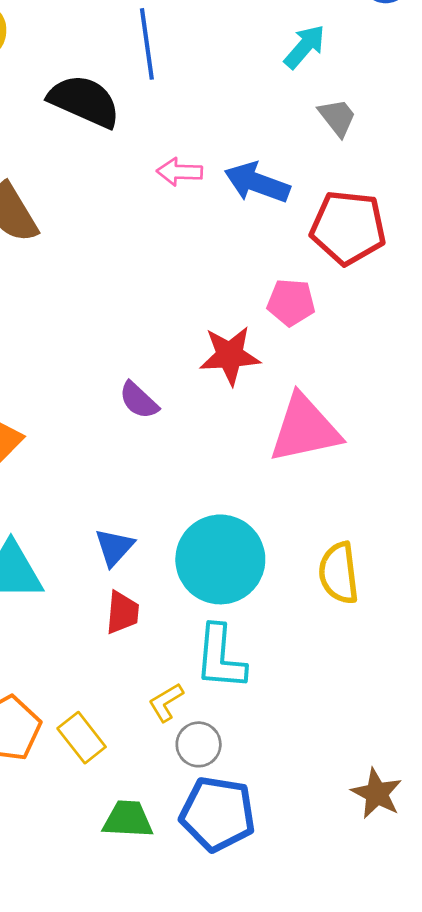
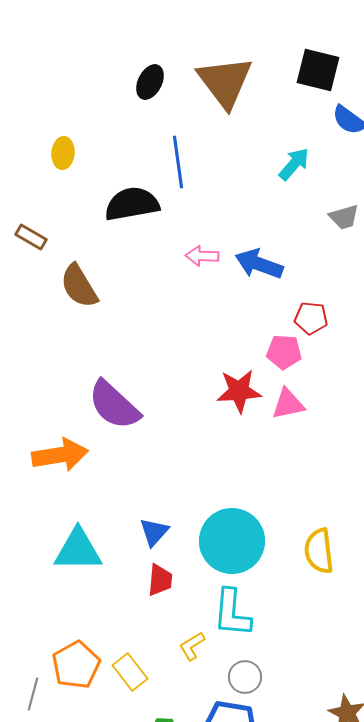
black semicircle: (84, 101) -> (132, 204), turned -34
gray trapezoid: (337, 117) -> (344, 217), moved, turned 112
red pentagon: (348, 228) -> (311, 318), moved, size x0.6
purple semicircle: (139, 400) -> (114, 405), moved, size x1.8
pink triangle: (305, 429) -> (288, 404), moved, size x0.6
gray circle: (199, 744) -> (245, 677), moved

